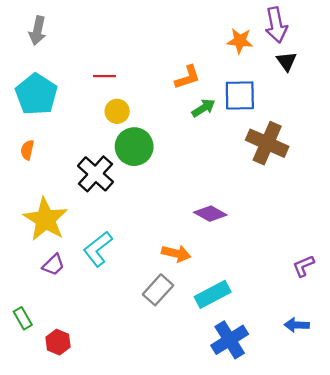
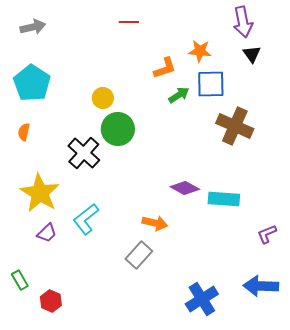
gray arrow: (38, 31) -> (33, 27), turned -115
orange star: (240, 41) -> (200, 51), moved
red line: (105, 76) -> (129, 22), moved
cyan rectangle: (213, 294) -> (224, 199), moved, turned 32
blue arrow: (297, 325) -> (261, 286), size x1.6

